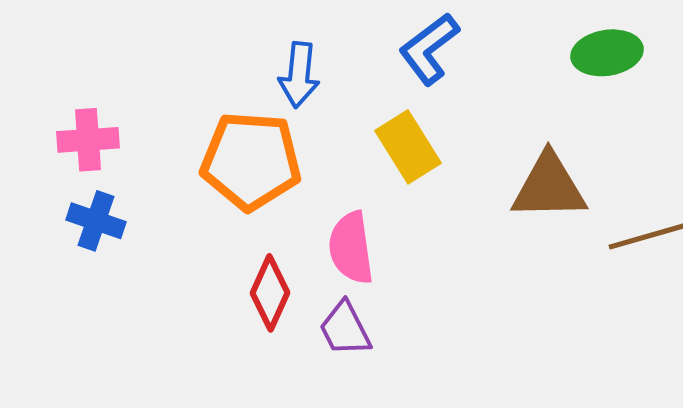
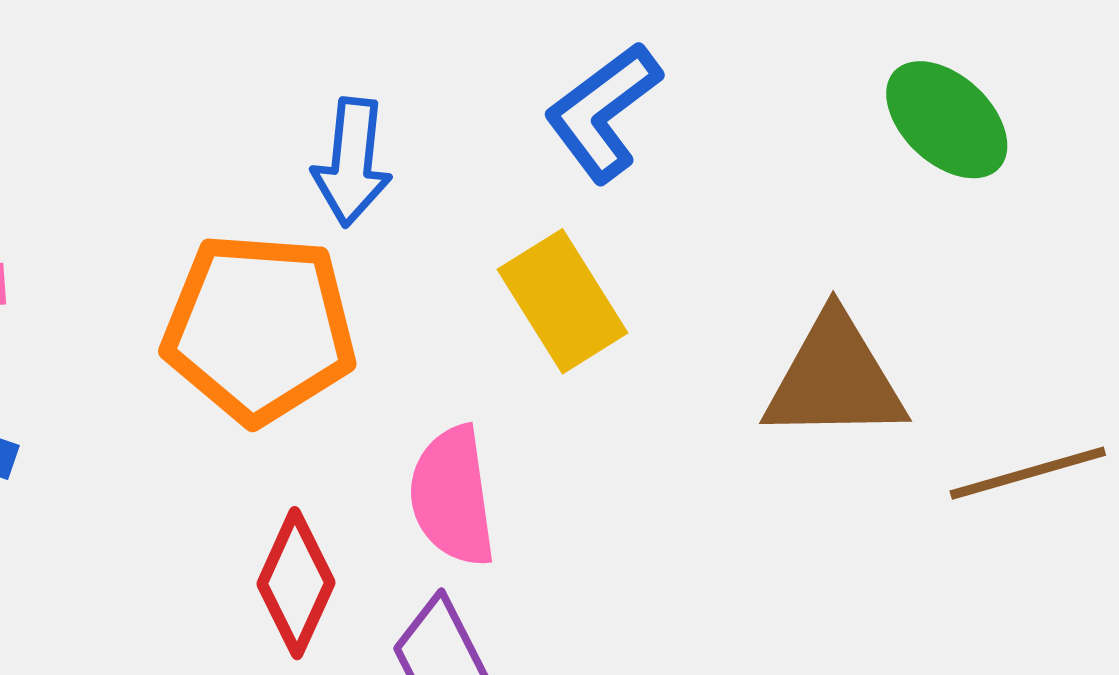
green ellipse: (607, 53) -> (947, 120), turned 52

